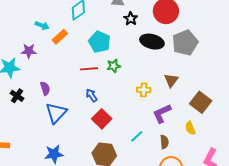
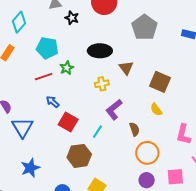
black ellipse: (152, 42) -> (100, 51), moved
gray pentagon: (185, 43) -> (144, 27), moved
purple L-shape: (162, 113) -> (114, 110), moved
cyan line: (137, 136) -> (97, 132), moved

